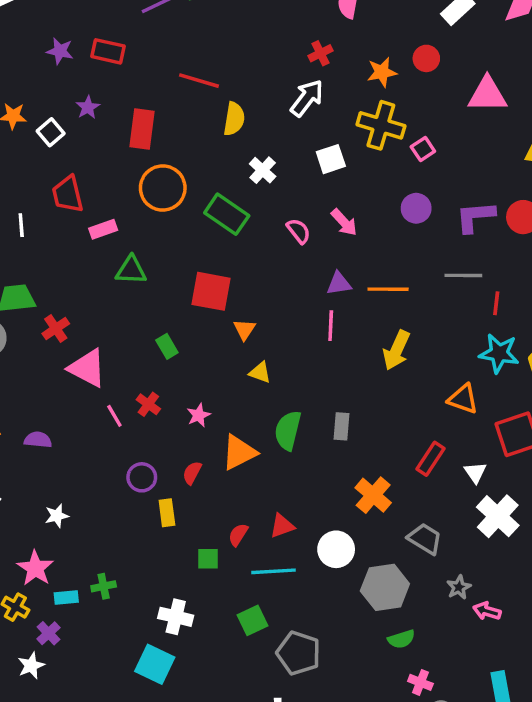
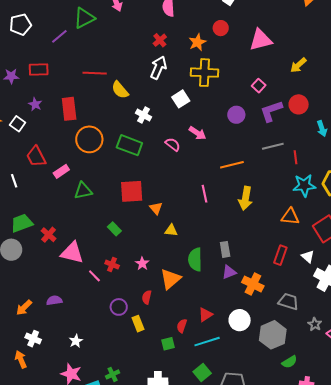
yellow semicircle: (234, 119) -> (120, 90), turned 144
pink square: (423, 149) -> (259, 86), moved
purple triangle: (339, 284) -> (229, 272), moved

